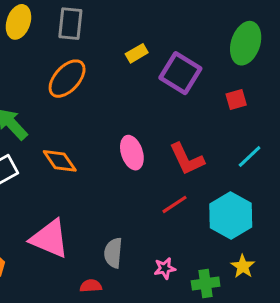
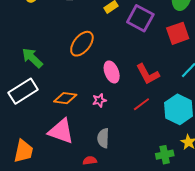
orange ellipse: (67, 79) -> (82, 44), moved
red square: (236, 99) -> (178, 33), size x1.6
orange diamond: (60, 161) -> (65, 98), moved, turned -45
pink star: (165, 268) -> (99, 100), moved

